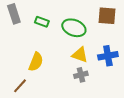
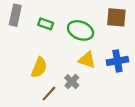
gray rectangle: (14, 14) -> (15, 15), turned 30
gray cross: (81, 75) -> (72, 82), moved, turned -32
brown line: (20, 86) -> (49, 94), moved

